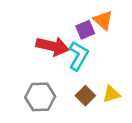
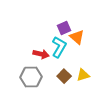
orange triangle: (103, 20) -> (77, 37), moved
red arrow: (52, 46) -> (41, 54), moved, size x0.7

